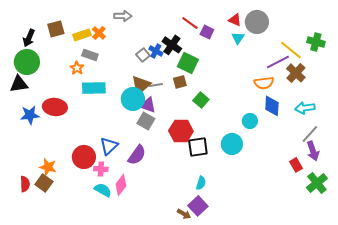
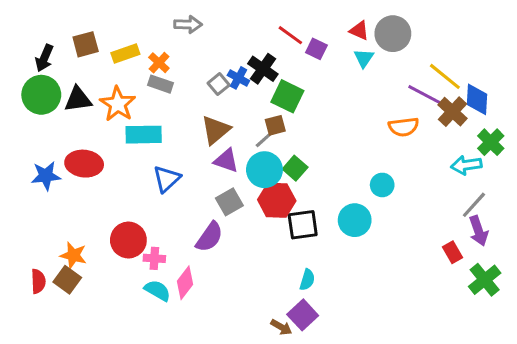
orange cross: (99, 33) -> (159, 63), moved
green cross: (316, 42) -> (491, 142), moved, turned 30
gray rectangle: (90, 55) -> (161, 84), moved
purple line: (278, 62) -> (425, 95), turned 55
orange star: (77, 68) -> (118, 104), size x1.6
black triangle: (19, 84) -> (78, 99), moved
gray line: (156, 85) -> (264, 139), moved, turned -32
cyan circle: (133, 99) -> (264, 170), moved
green square: (201, 100) -> (295, 168), moved
blue diamond: (272, 106) -> (477, 99), moved
gray square: (146, 121) -> (229, 202), moved, turned 30
blue triangle: (109, 146) -> (167, 179), moved

